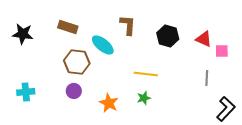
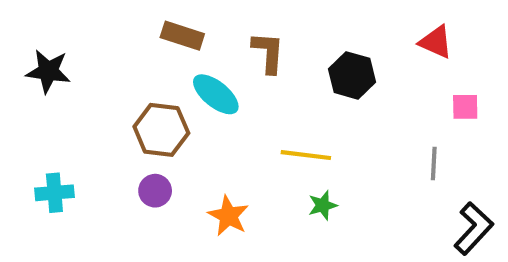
brown rectangle: (68, 27) -> (182, 36), moved
red triangle: (204, 39) -> (436, 42), moved
green star: (144, 98) -> (323, 205), moved

